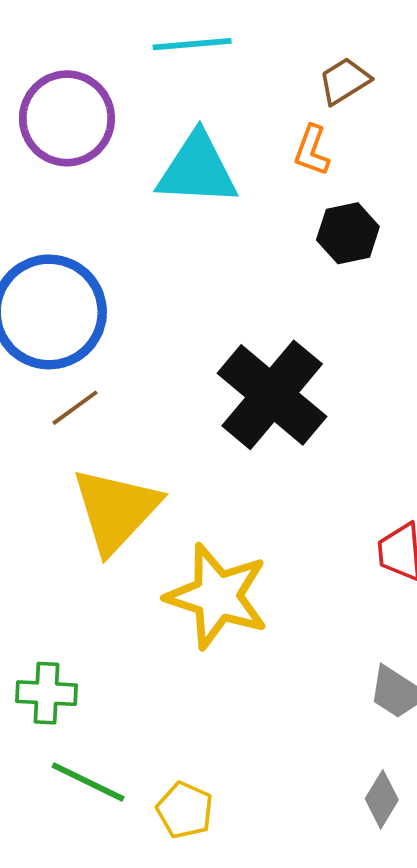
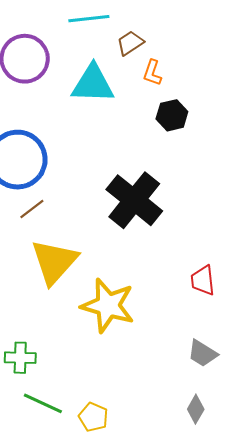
brown trapezoid: (344, 81) -> (130, 43), moved

